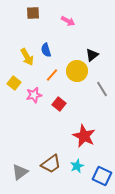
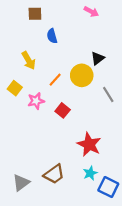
pink arrow: (68, 21) -> (91, 12), moved
blue semicircle: (46, 50) -> (52, 36), moved
cyan star: (77, 166) -> (90, 173), moved

